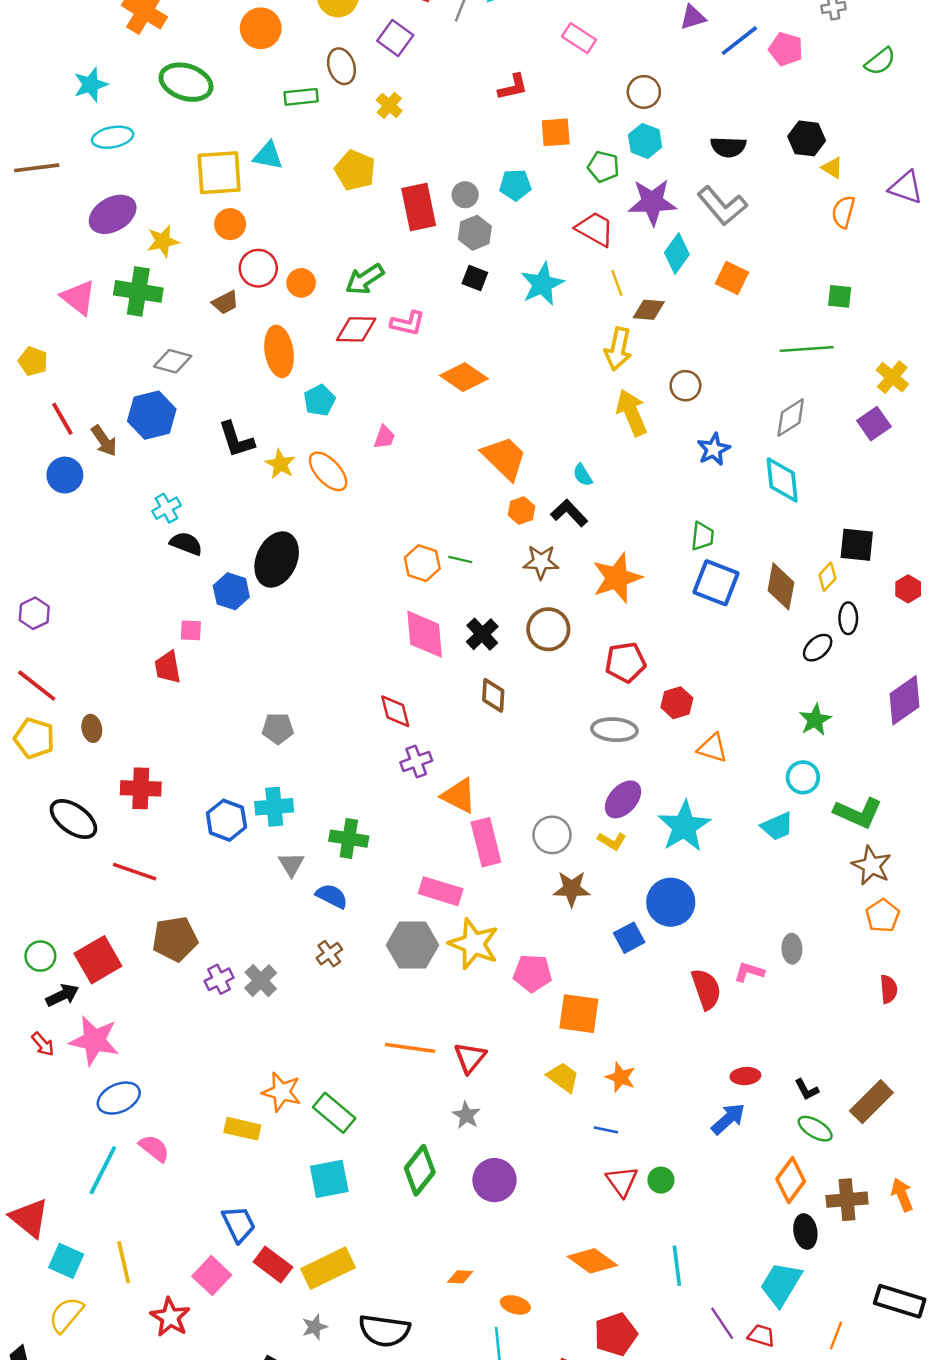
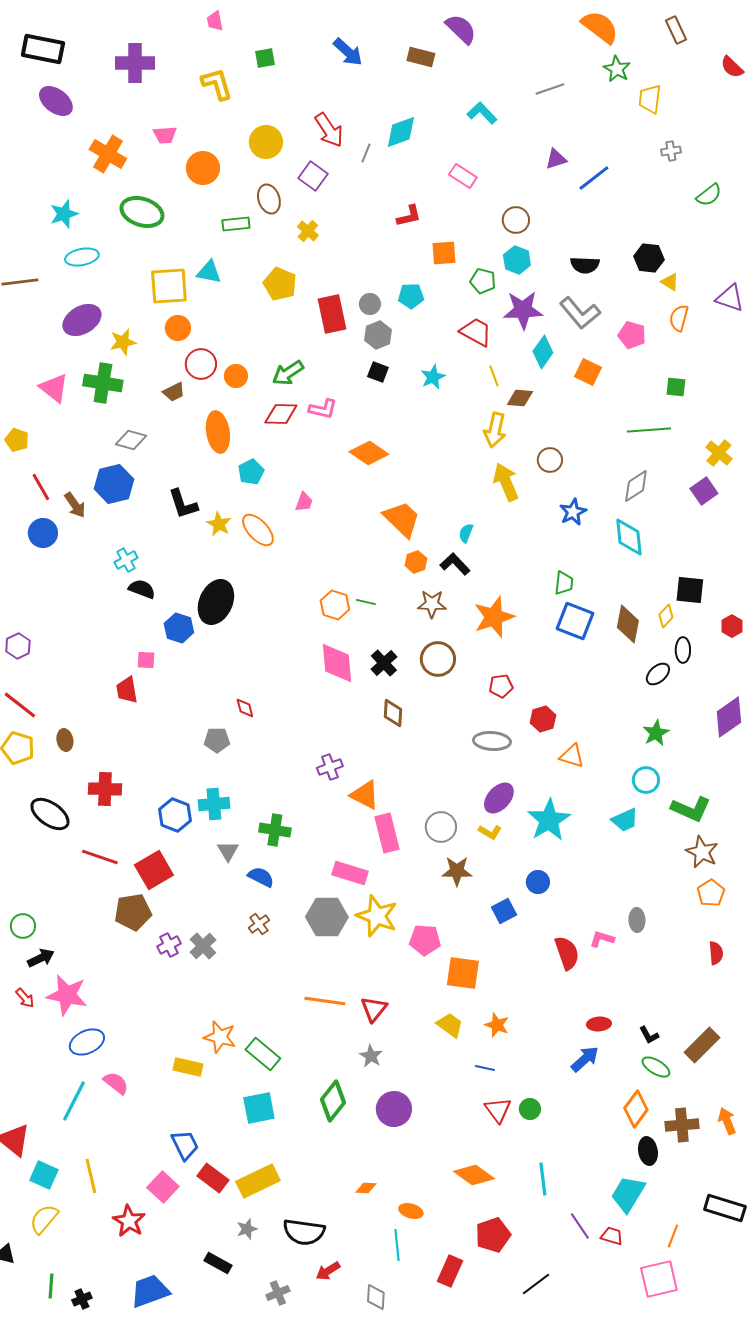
pink pentagon: (786, 49) -> (632, 335), moved
cyan star: (542, 284) -> (433, 377), size x0.7
cyan semicircle: (583, 475) -> (466, 533), turned 54
red pentagon: (625, 662) -> (501, 686), size x0.7
red diamond: (395, 711) -> (245, 708), moved, size x0.7
blue circle: (671, 902) -> (538, 882), size x0.6
red square: (98, 960) -> (154, 870), moved

